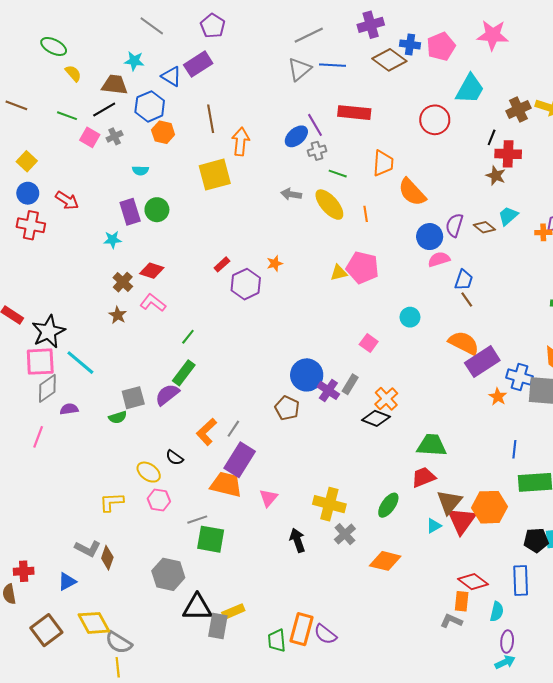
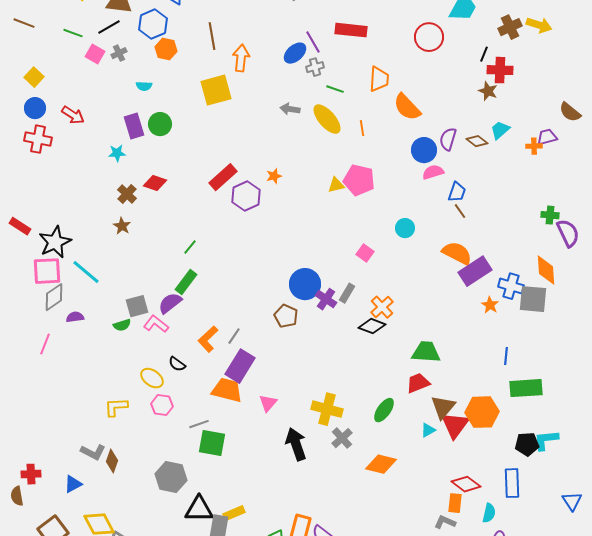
red rectangle: (222, 264) -> (223, 177), size x1.8
pink L-shape: (153, 303) -> (156, 324), moved
black arrow: (297, 540) -> (296, 444), size x1.4

